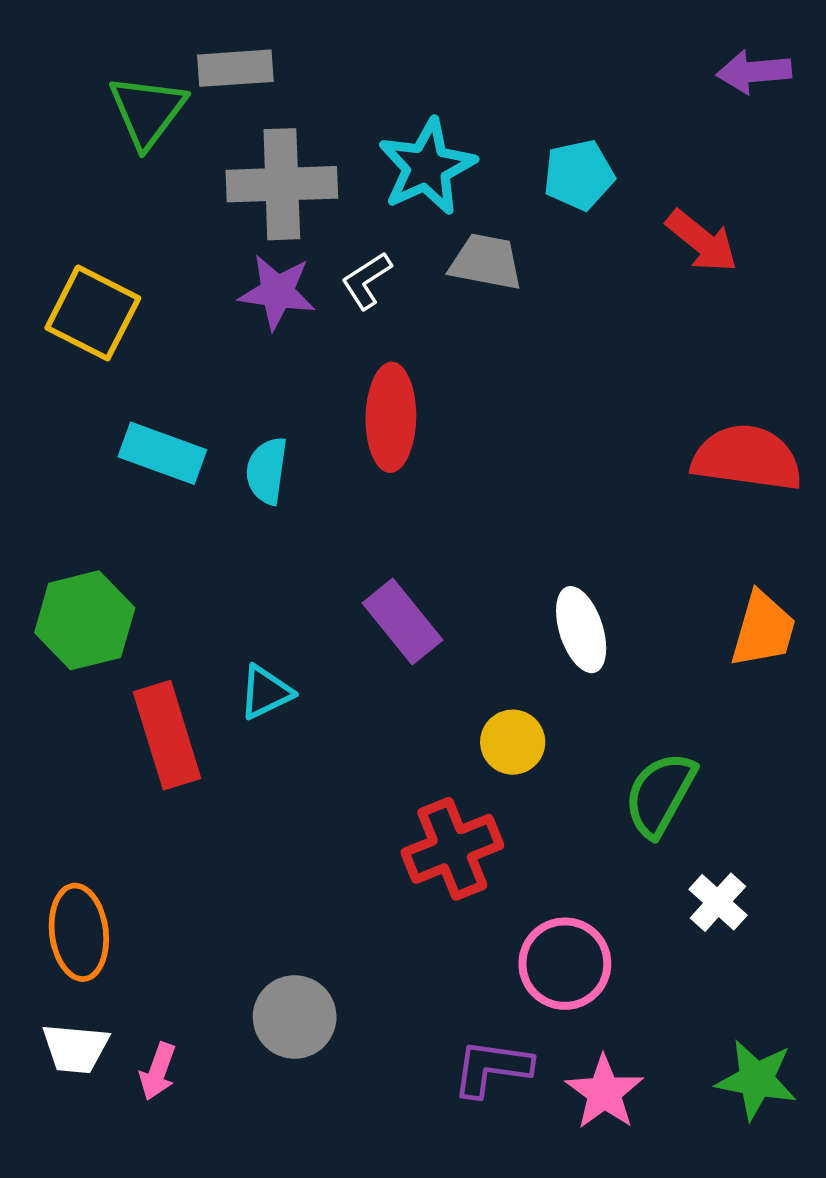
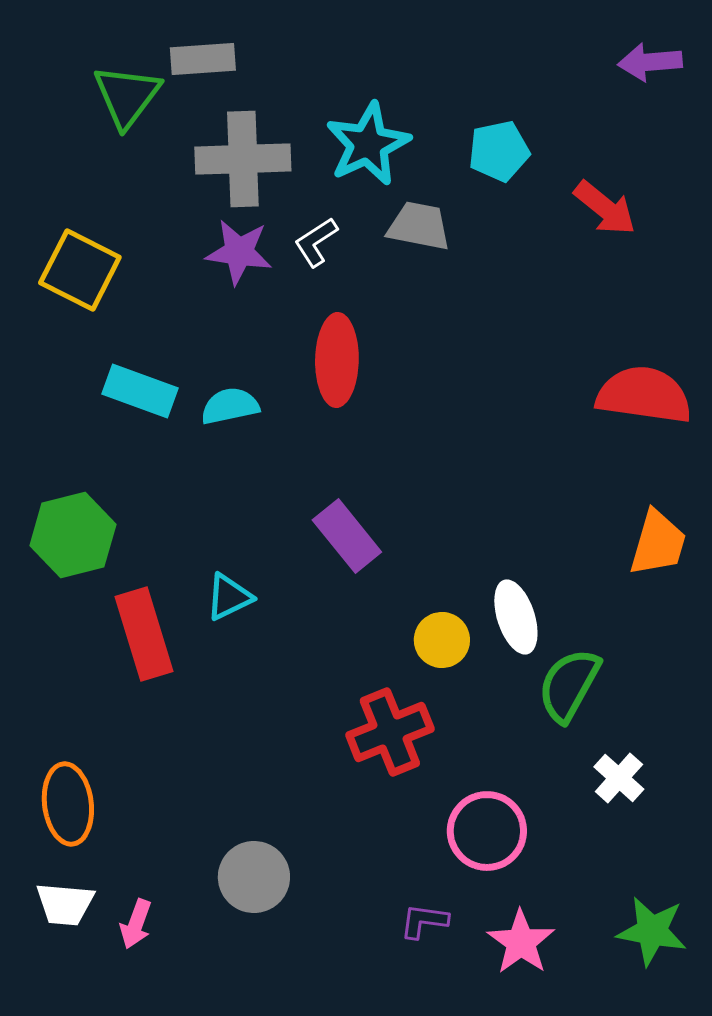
cyan semicircle: (267, 471) -> (230, 406), turned 70
white ellipse: (581, 630) -> (516, 617), moved
purple L-shape: (492, 1068) -> (424, 921), size x0.7

